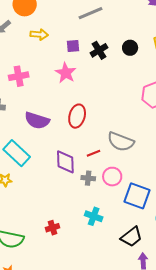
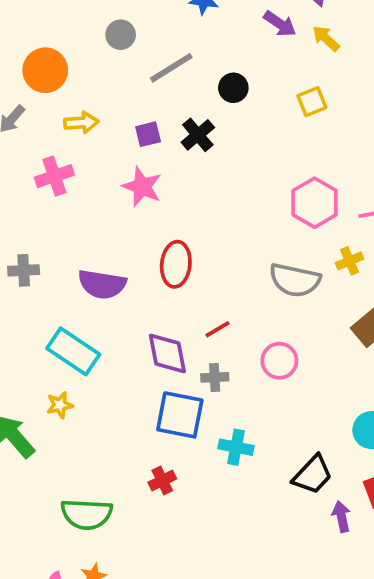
black circle: (130, 48) -> (233, 88), moved
pink cross: (19, 76) -> (54, 176), moved
gray semicircle: (121, 142) -> (295, 280), moved
pink circle: (112, 177) -> (279, 361), moved
blue square: (137, 196) -> (180, 415), moved

